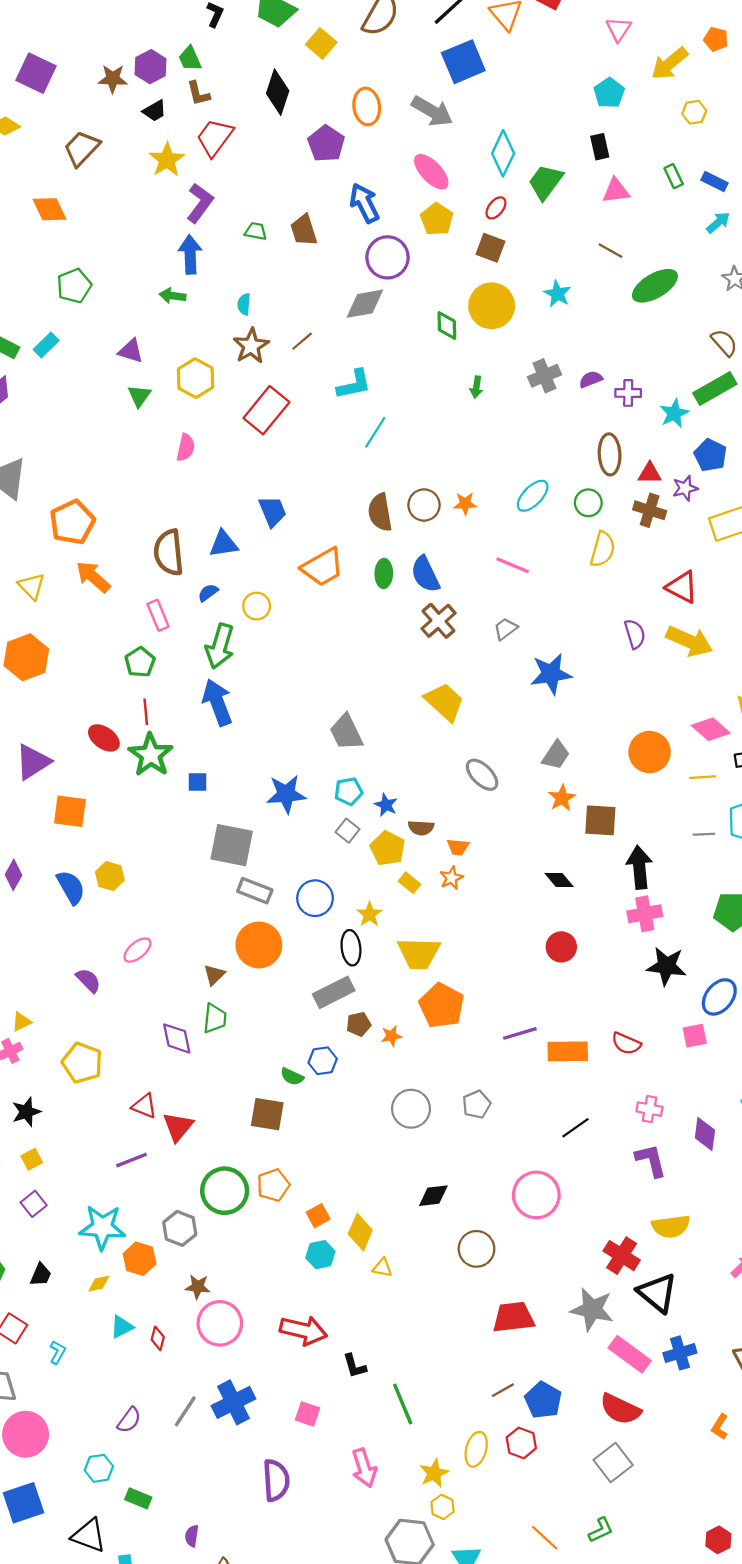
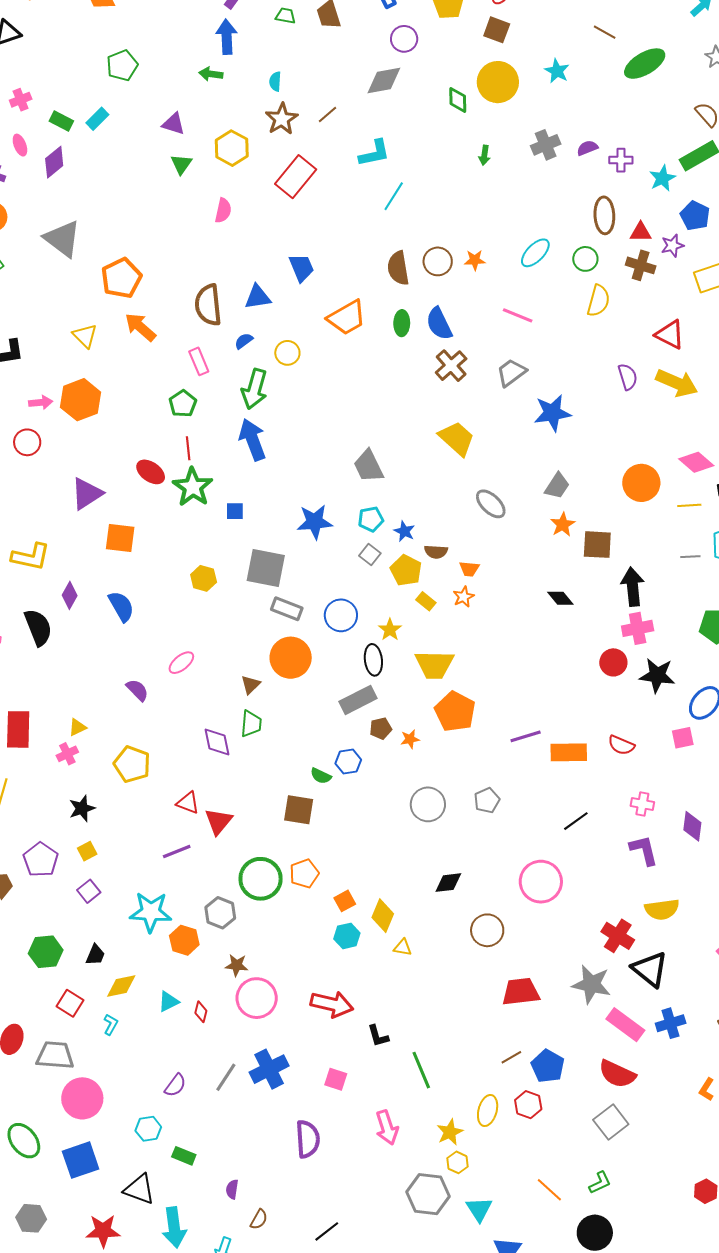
purple circle: (387, 257) -> (404, 39), size x0.7
gray trapezoid: (505, 629) -> (511, 373), size x1.4
yellow hexagon: (110, 876) -> (204, 578), moved
red circle: (561, 947) -> (613, 662), moved
yellow diamond: (99, 1284) -> (121, 986), moved, size x1.5

